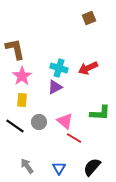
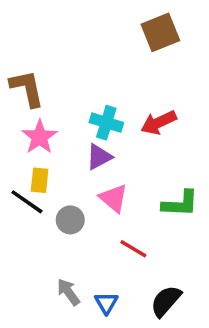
brown square: (89, 18) -> (160, 32), size x1.5
pink triangle: (65, 121) -> (114, 198), moved
black line: (15, 126) -> (27, 202), moved
gray arrow: (27, 166) -> (68, 292), moved

